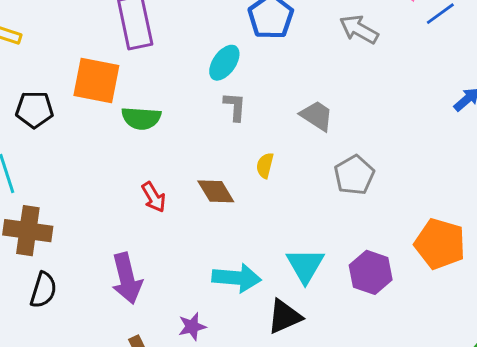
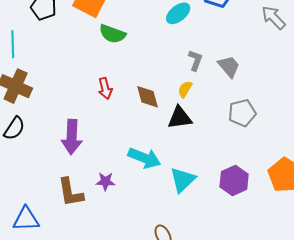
gray L-shape: (235, 107) -> (195, 60), moved
cyan triangle: (305, 265) -> (183, 180), moved
black triangle: (284, 317) -> (180, 118), moved

